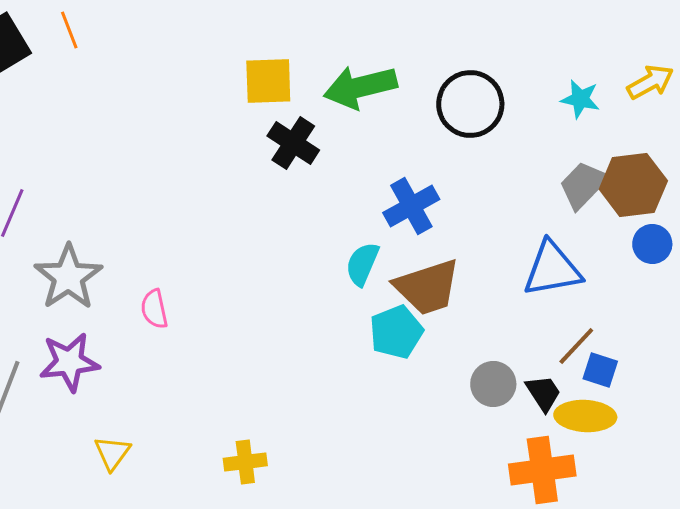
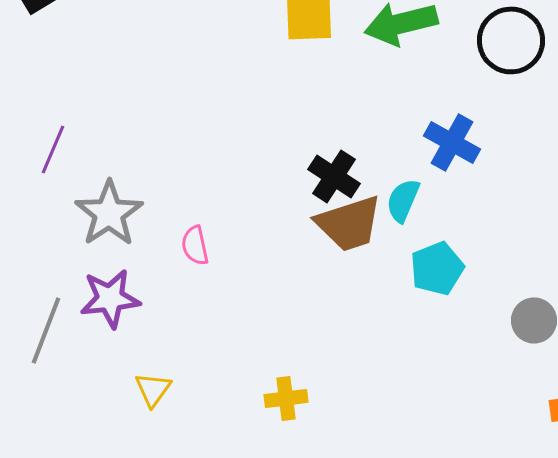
black cross: (293, 143) -> (334, 176), moved
blue cross: (411, 206) -> (452, 142), turned -32
brown trapezoid: (427, 287) -> (349, 223), moved

